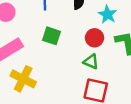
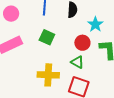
yellow cross: (23, 79) -> (48, 75), moved, turned -30

